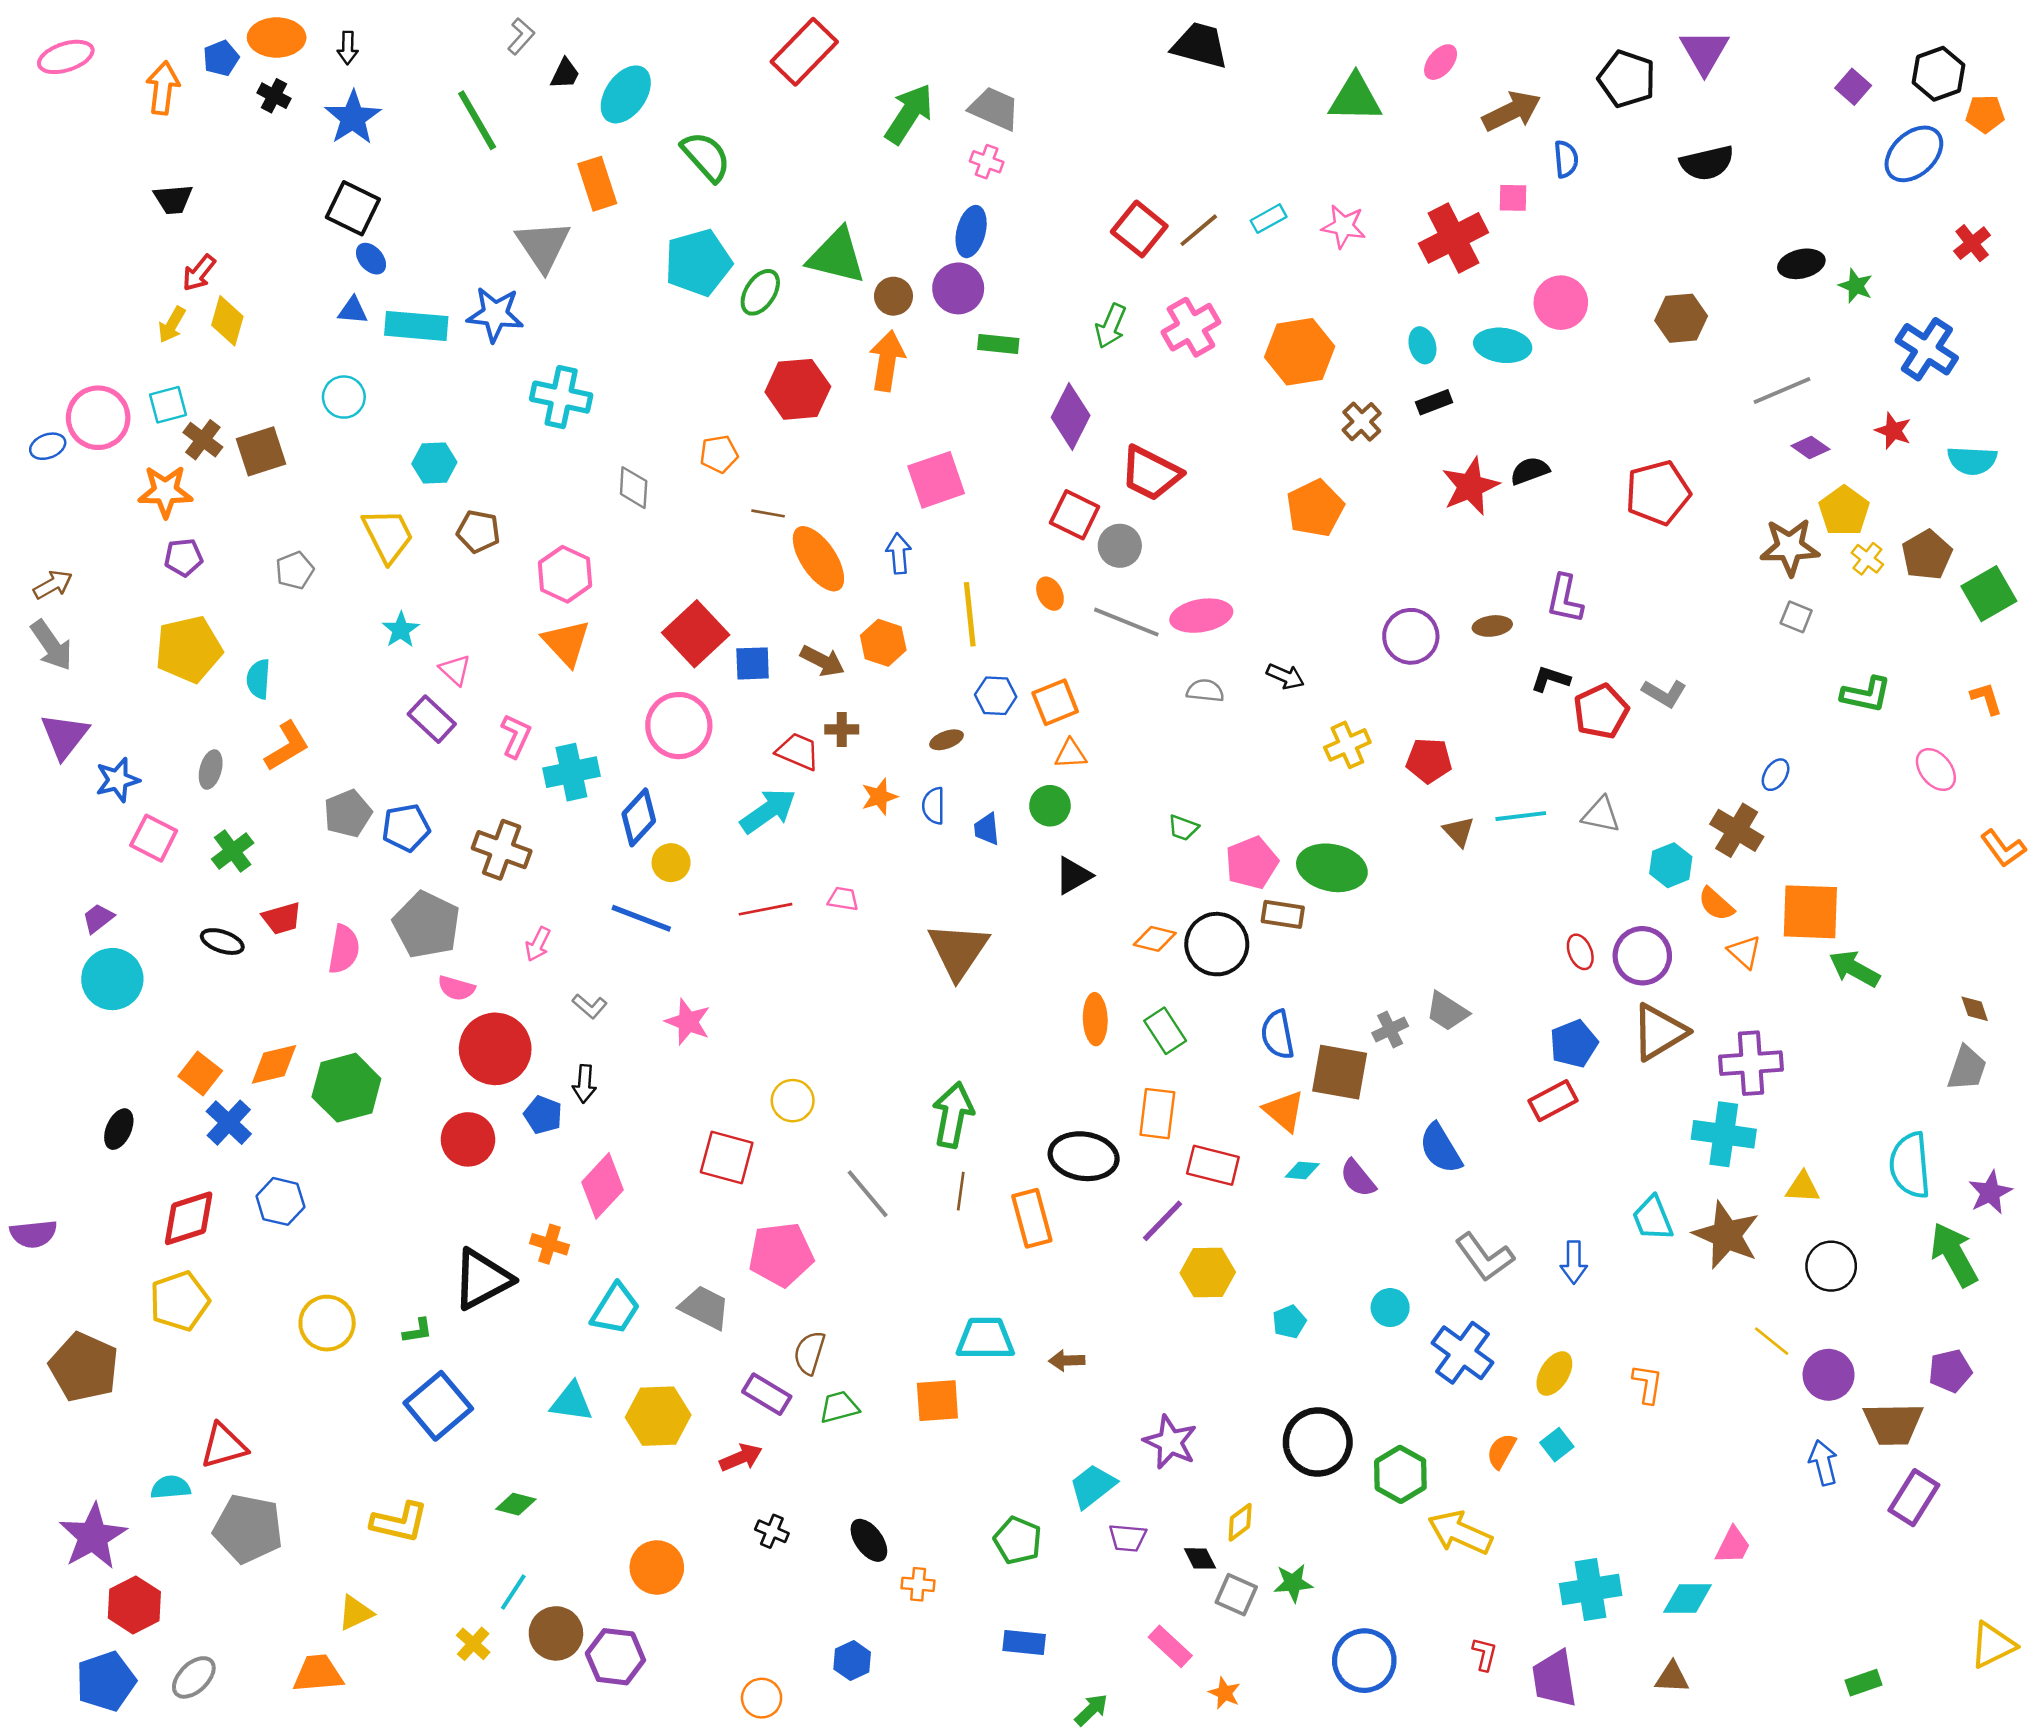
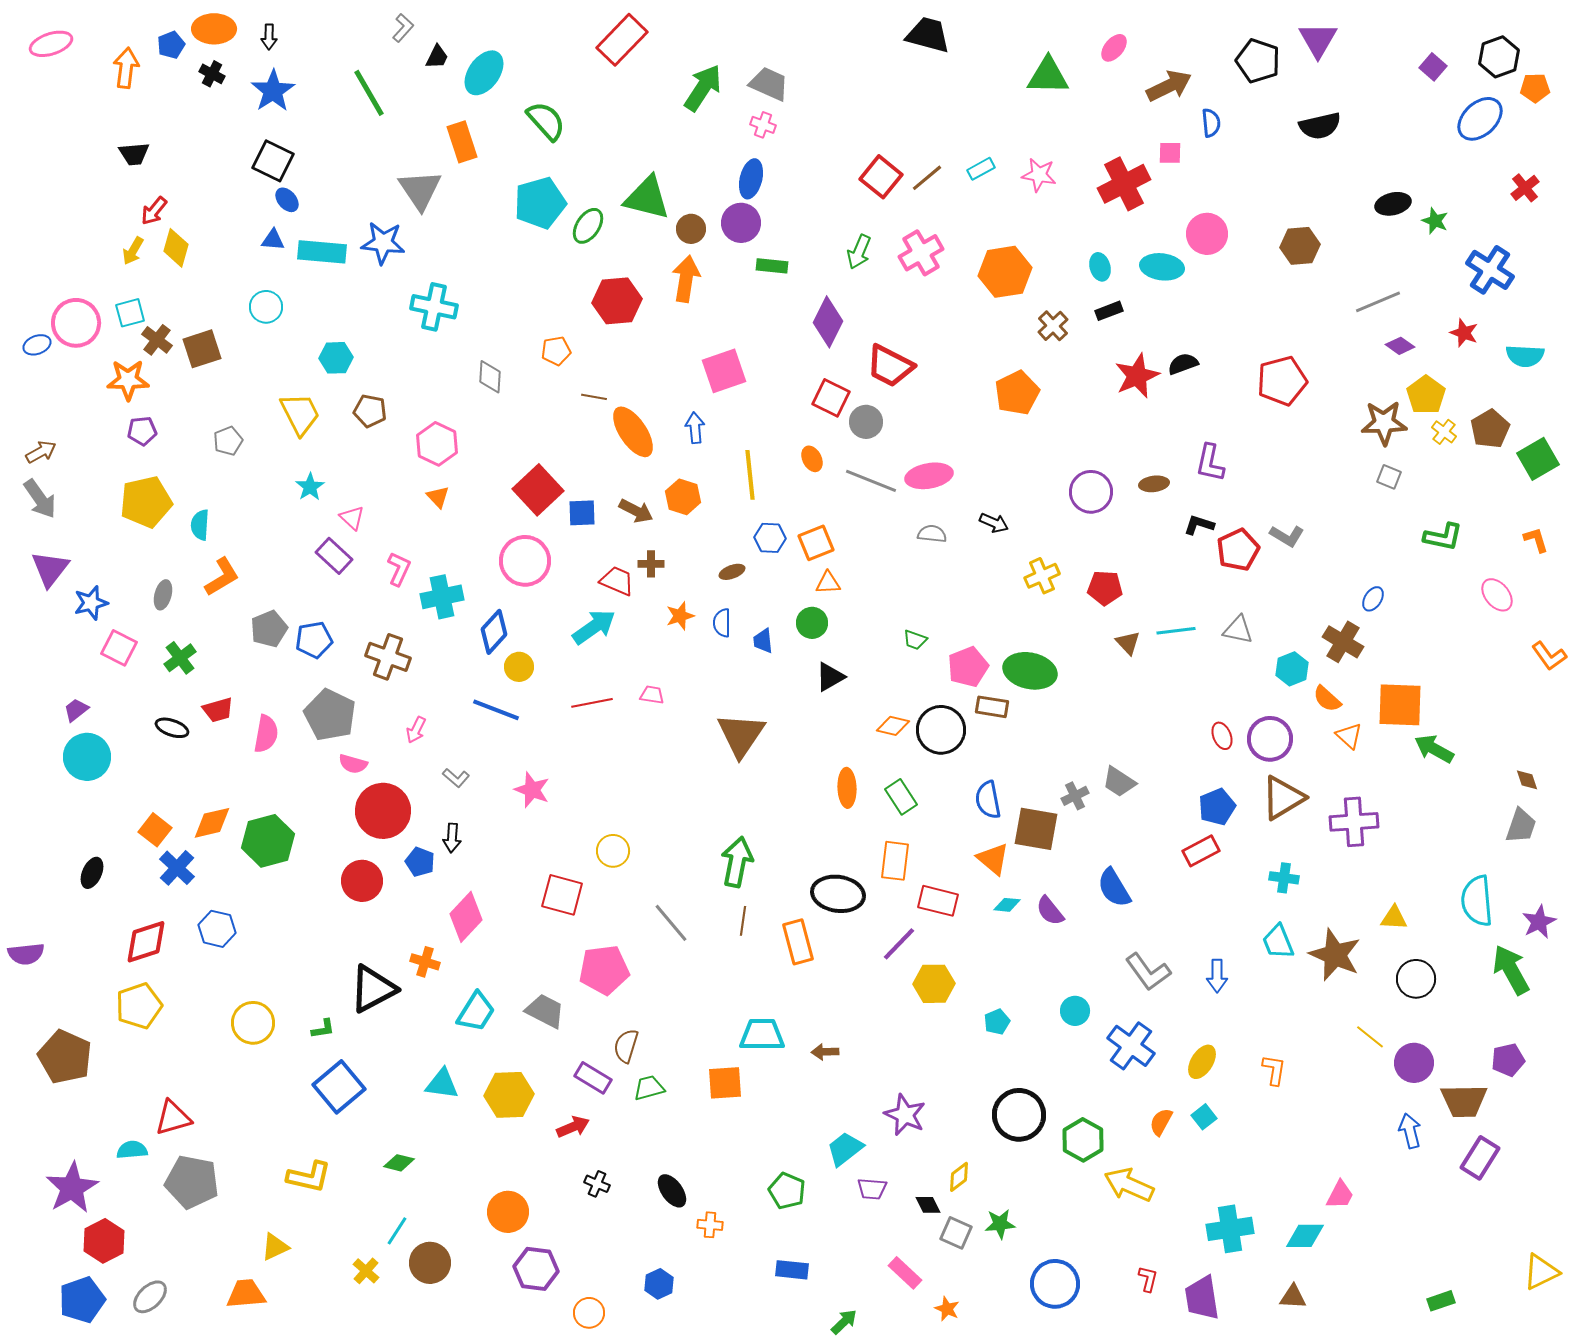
orange triangle: (566, 643) -> (438, 497), size x0.6
cyan cross: (1724, 1134) -> (1284, 878), moved, size x0.6
purple hexagon: (615, 1657) -> (536, 1269), moved

